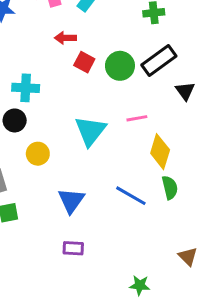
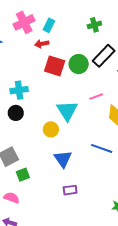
red arrow: (65, 38) -> (42, 44), moved
red square: (84, 62) -> (55, 66), size x1.5
yellow circle: (38, 154) -> (51, 129), moved

